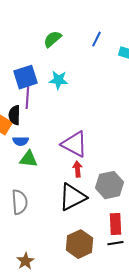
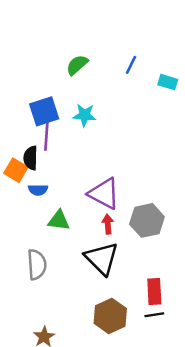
green triangle: (28, 159) -> (59, 220), moved
gray hexagon: (109, 185) -> (147, 220), moved
black triangle: (72, 197) -> (102, 258), turned -48

